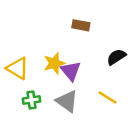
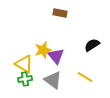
brown rectangle: (81, 25) -> (60, 13), moved
yellow triangle: (18, 68) -> (24, 64), moved

